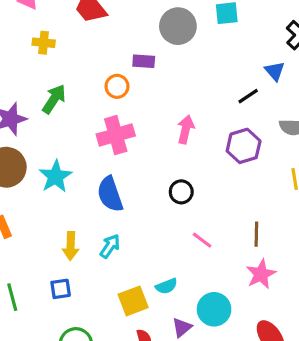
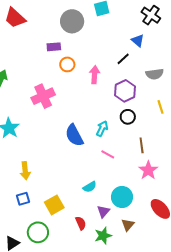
orange circle: (117, 86) -> (67, 64), moved
pink arrow: (186, 129) -> (95, 75), moved
black circle: (181, 192) -> (128, 117), moved
blue semicircle: (110, 194) -> (74, 135), moved
cyan arrow: (110, 246) -> (102, 129), moved
yellow square: (133, 301) -> (54, 205), moved

